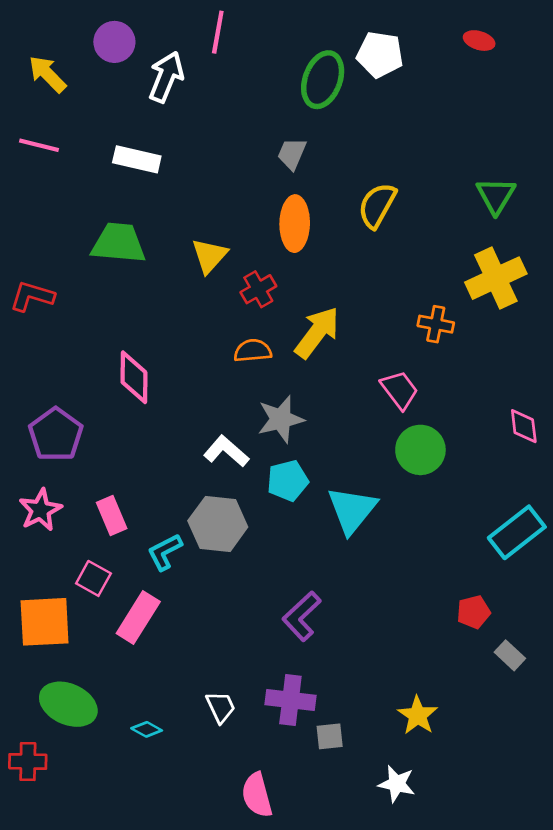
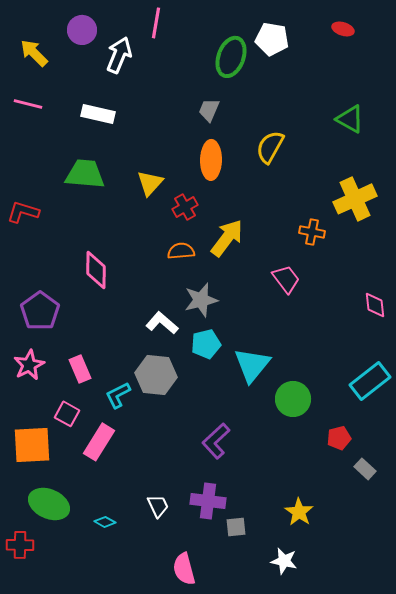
green triangle: (496, 196) -> (350, 119), moved, turned -32
green circle: (420, 450) -> (293, 399), moved

